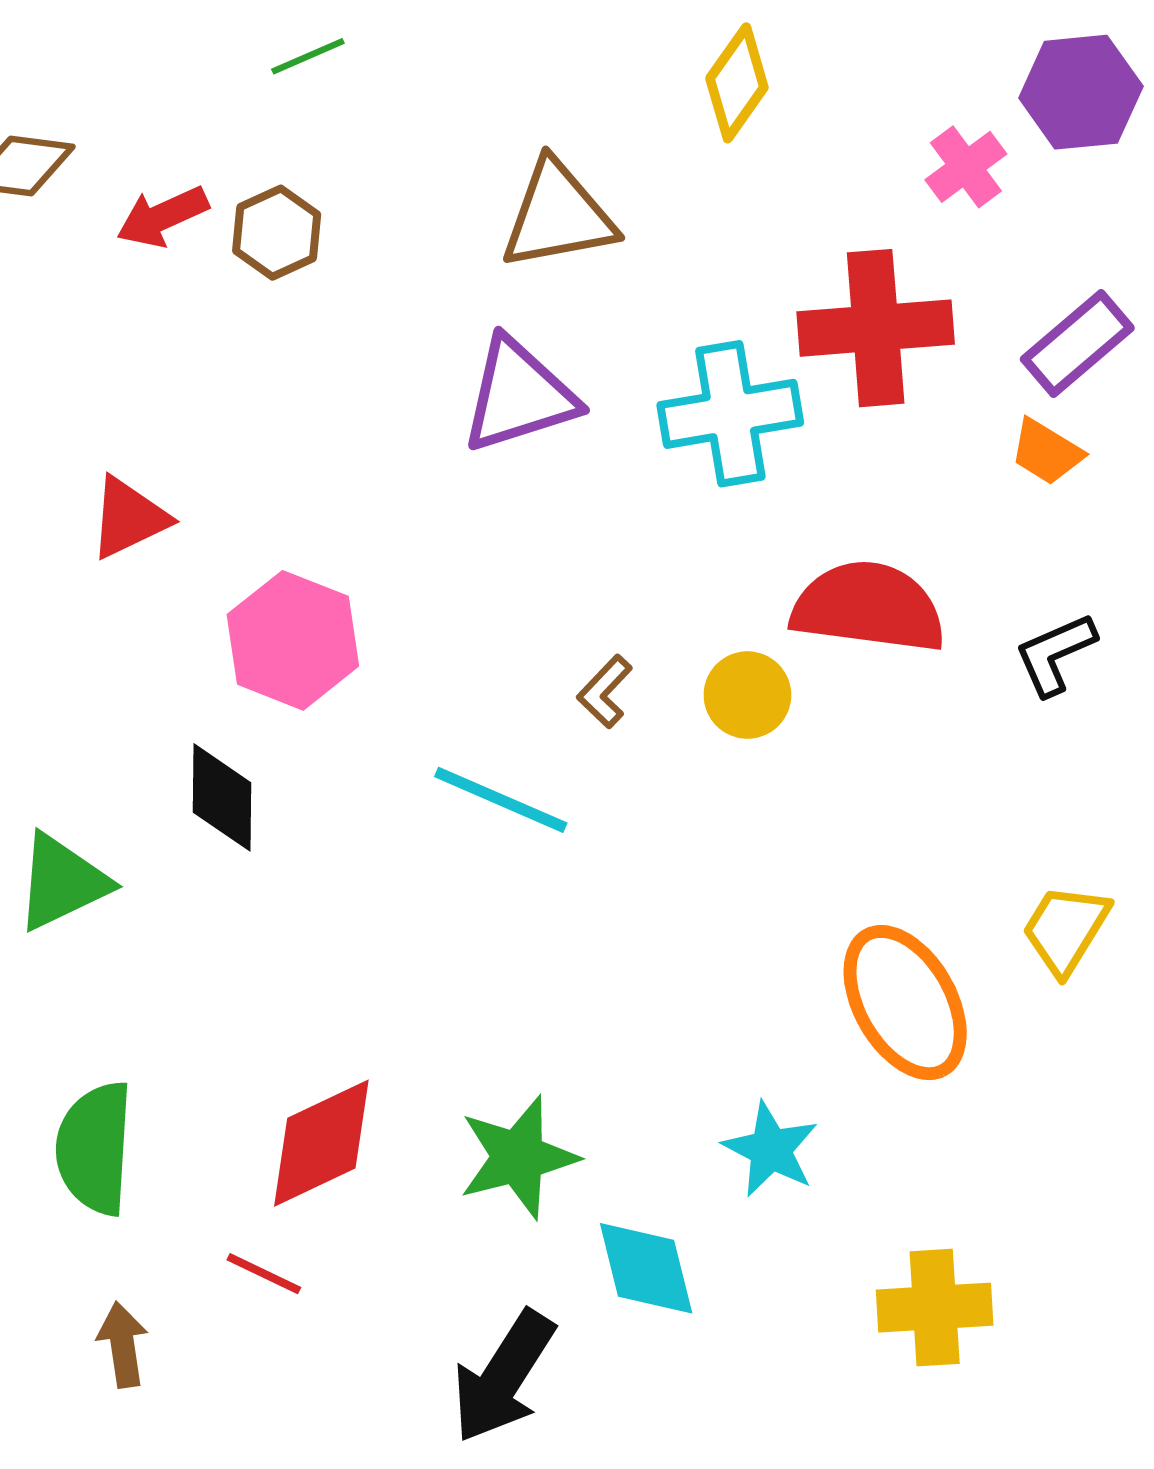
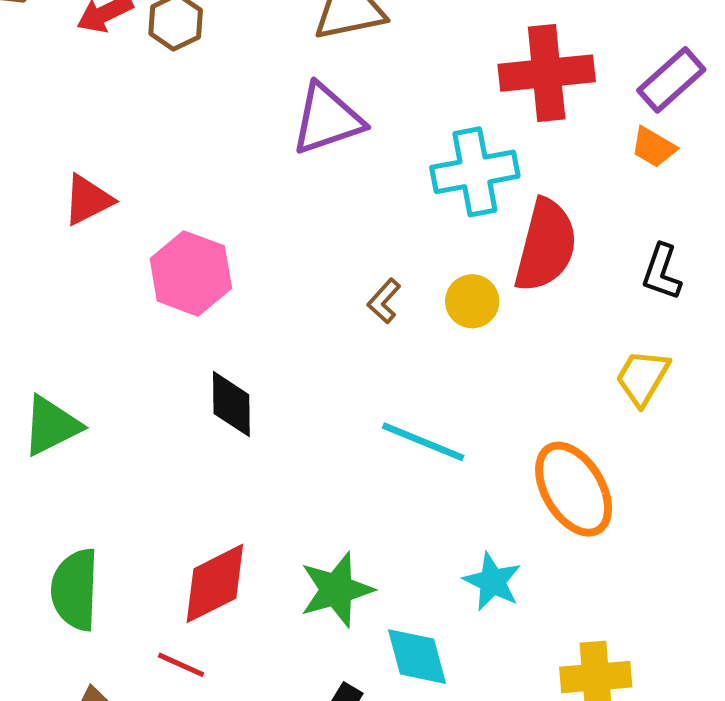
cyan cross: (730, 414) -> (475, 172), moved
red semicircle: (868, 607) -> (546, 245), turned 98
black L-shape: (1055, 654) -> (662, 272), turned -46
black diamond: (222, 797) -> (231, 404), moved
cyan line: (501, 800) -> (423, 442), moved
yellow trapezoid: (1066, 929) -> (642, 377), moved

